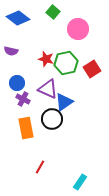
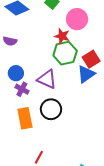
red star: (46, 59) -> (62, 36), moved
blue triangle: (64, 102) -> (86, 74), moved

